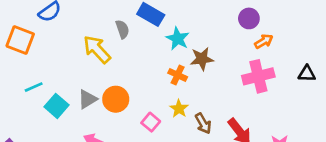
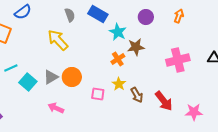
purple circle: (249, 18) -> (146, 17), moved
gray semicircle: (122, 29) -> (70, 15), moved
orange arrow: (264, 41) -> (179, 16), moved, turned -40
orange cross: (178, 75) -> (118, 59), turned 32
pink square: (151, 122) -> (98, 94), turned -32

